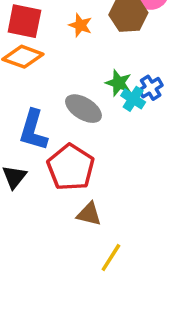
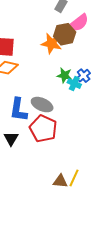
orange star: (80, 25) -> (51, 43), moved, size x1.5
gray ellipse: (83, 109) -> (42, 105), moved
brown triangle: (89, 214) -> (60, 181), moved

